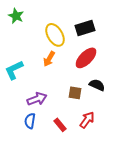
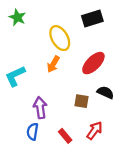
black rectangle: (85, 28) -> (92, 18), moved
purple arrow: (37, 99) -> (40, 108), turned -78

